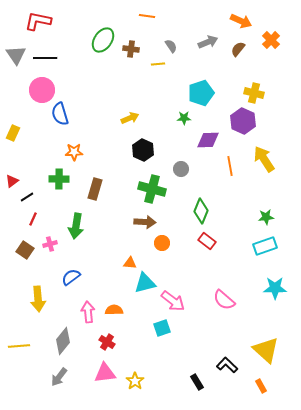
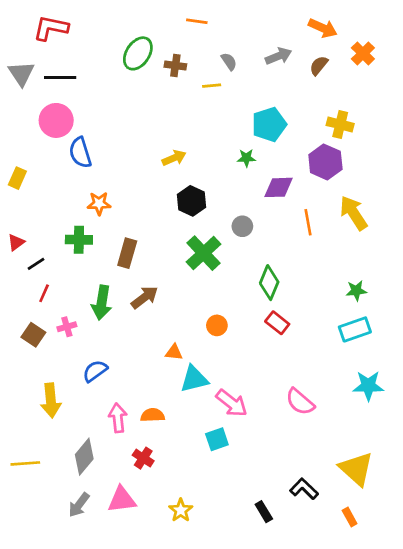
green cross: (152, 189) -> (204, 253), turned 32
brown arrow: (145, 222) -> (145, 297), moved, turned -40
pink triangle: (105, 373) -> (122, 500), moved

